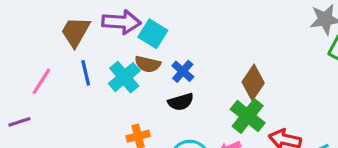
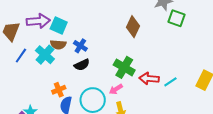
blue line: (86, 73) -> (21, 56), turned 56
brown diamond: (253, 82) -> (133, 27), moved

